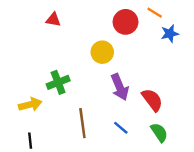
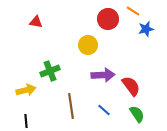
red triangle: (53, 20) -> (36, 22), moved
purple arrow: (120, 87) -> (103, 75), turned -70

